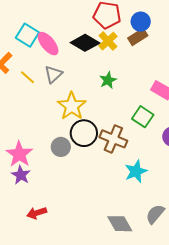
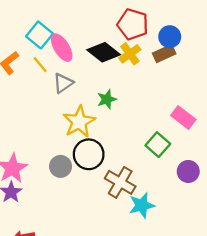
yellow line: (27, 77) -> (40, 65), moved
green star: (108, 80) -> (107, 99), moved
brown cross: (113, 139) -> (120, 182), moved

